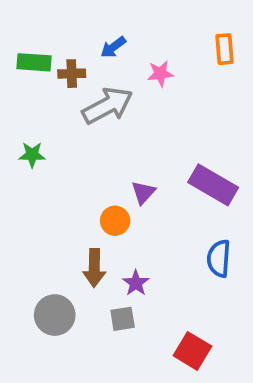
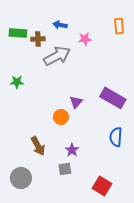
blue arrow: (113, 47) -> (60, 25), turned 48
brown arrow: (94, 268) -> (38, 146), moved, turned -30
gray circle: (55, 315) -> (21, 178), moved

